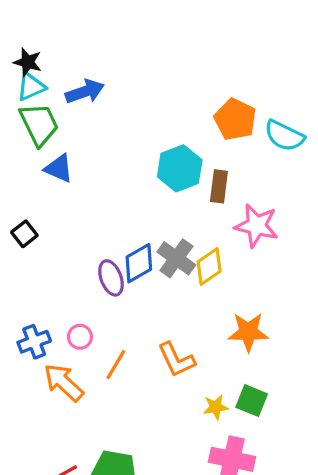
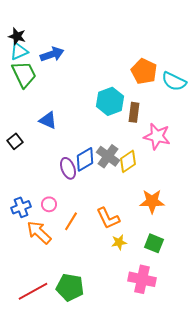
blue triangle: (59, 168) -> (48, 120), moved
yellow star: (216, 407) -> (119, 242), moved

